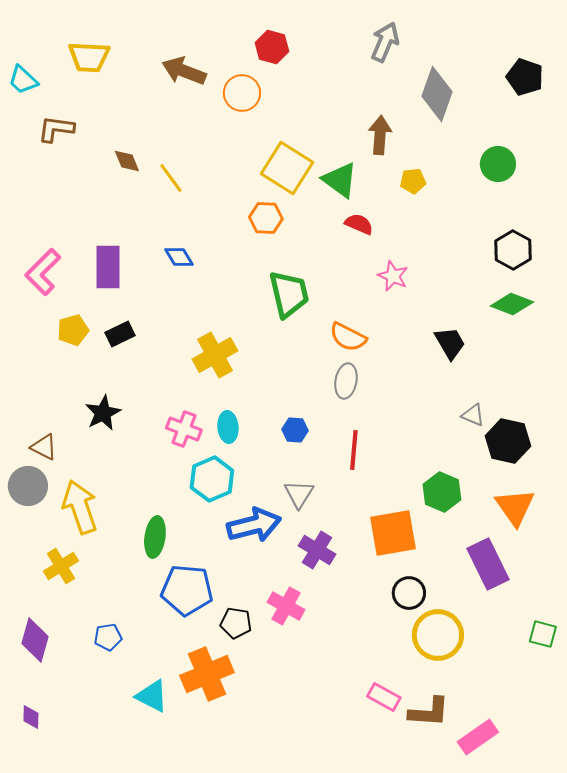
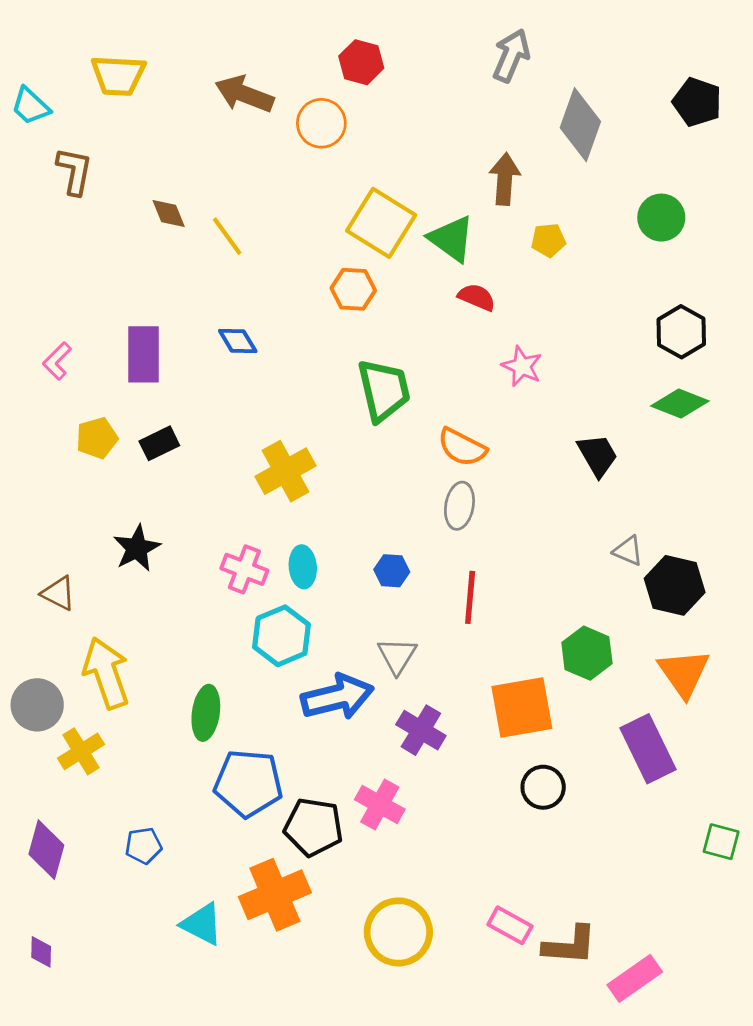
brown L-shape: (56, 129) -> (74, 171), turned 93
pink L-shape: (43, 272) -> (57, 361), size x0.6
gray circle: (28, 486) -> (37, 705), moved
black pentagon: (236, 623) -> (313, 827), size x1.4
yellow circle: (438, 635) -> (398, 932), moved

